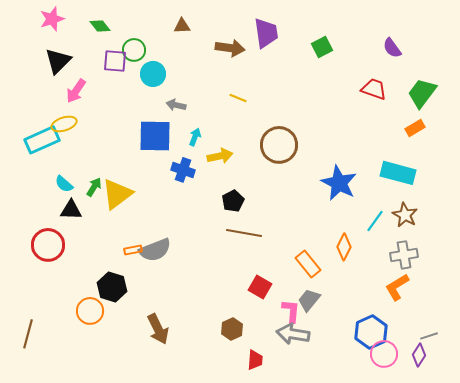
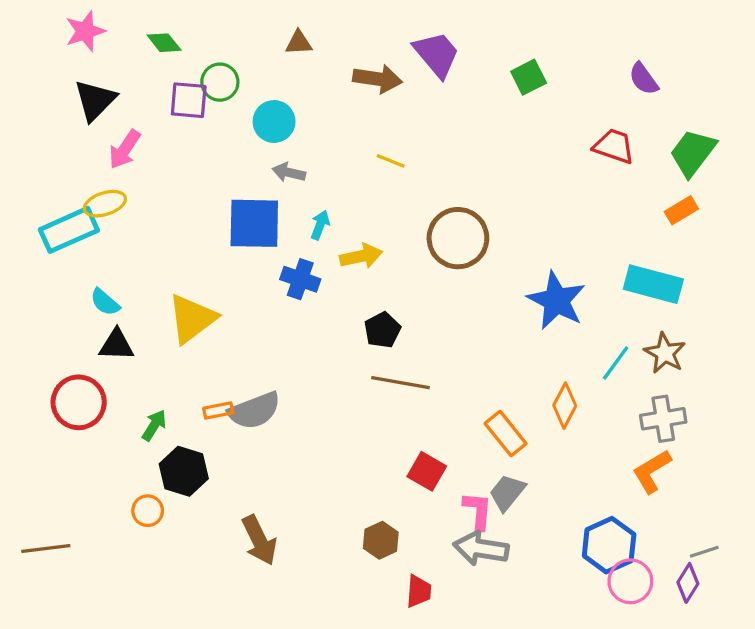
purple trapezoid: (266, 33) -> (437, 54), turned -32
cyan circle: (153, 74) -> (274, 122), moved
green arrow: (94, 187) -> (154, 425), moved
orange circle: (90, 311) -> (148, 511), size x0.7
brown line: (28, 334) -> (46, 548), turned 68

